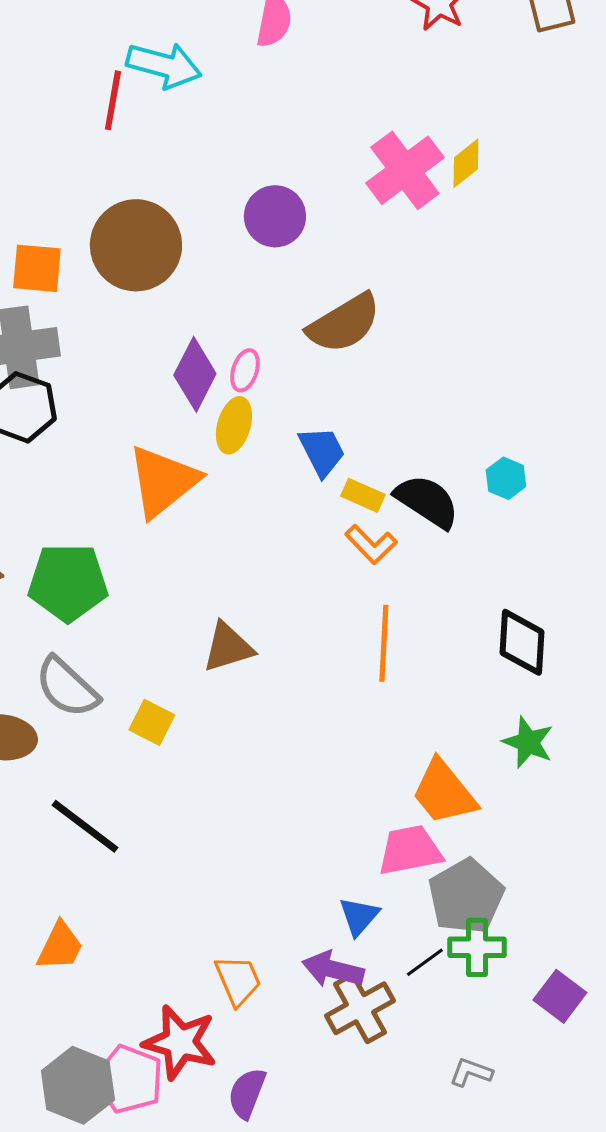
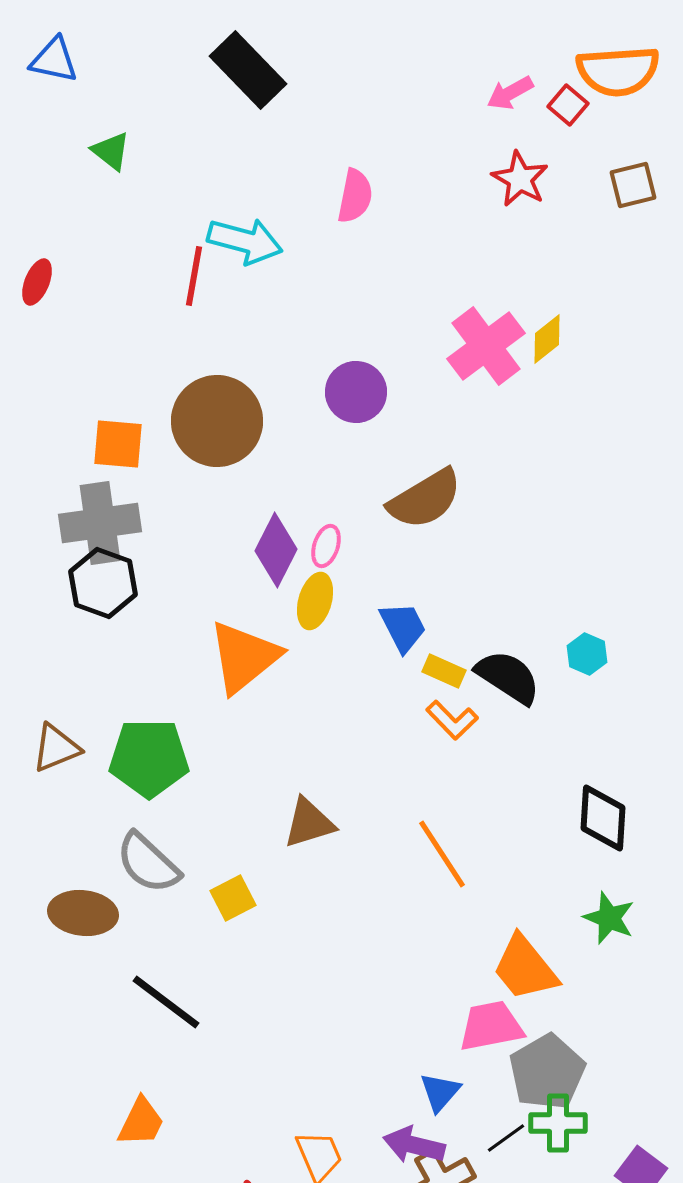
orange line: (384, 643) -> (442, 854), moved, turned -36
yellow square: (152, 722) -> (233, 898), turned 36

